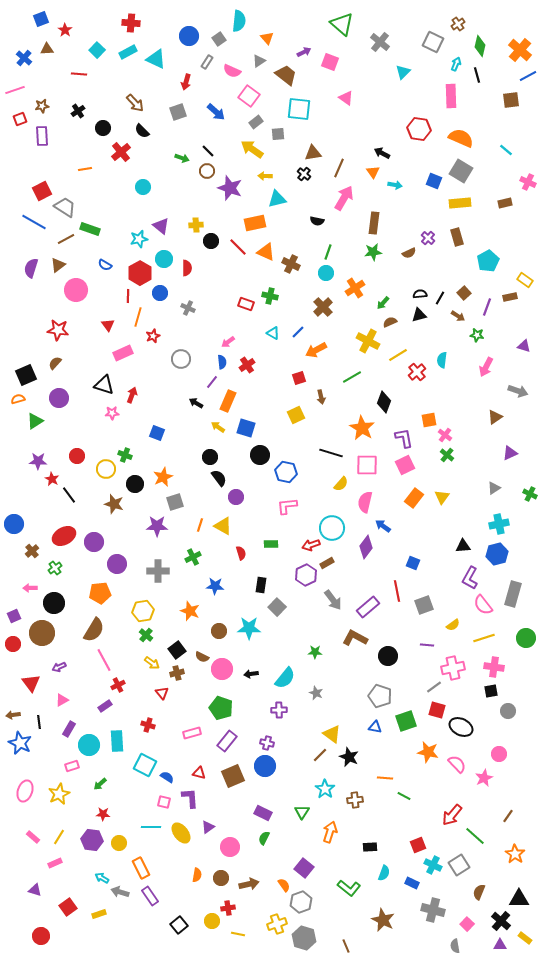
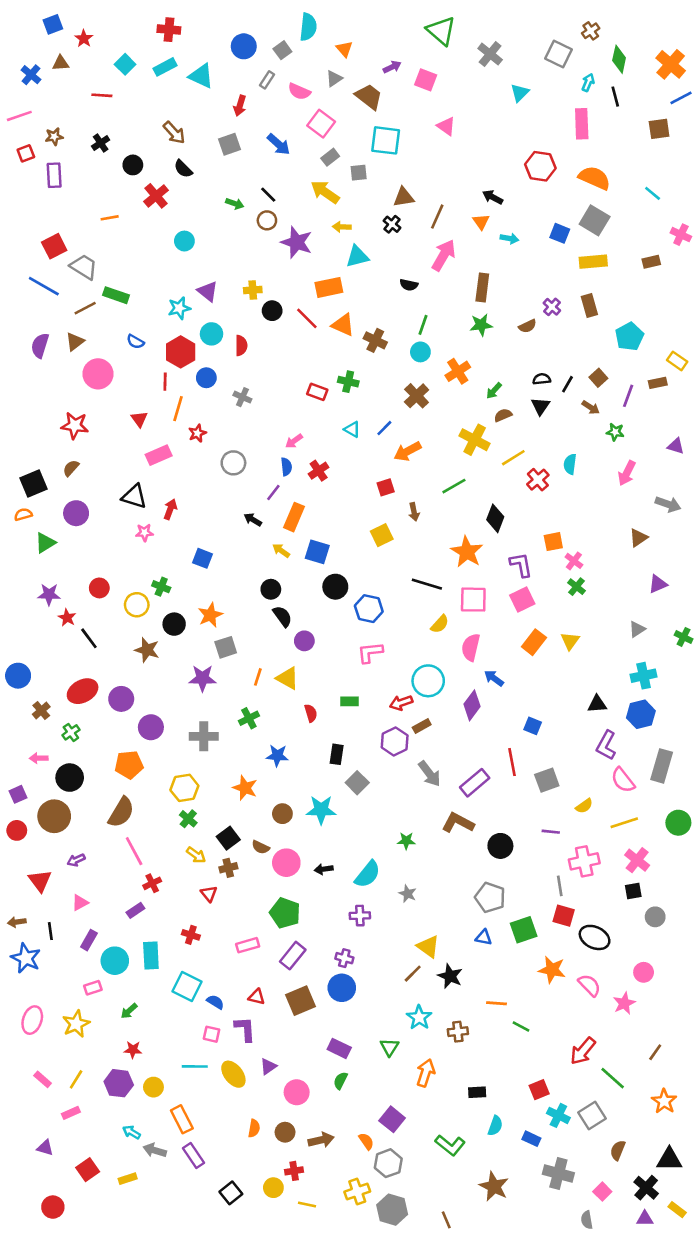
black triangle: (419, 315) -> (540, 406), turned -42
pink cross: (494, 667) -> (637, 860), turned 30
gray line: (434, 687) -> (560, 886), turned -63

